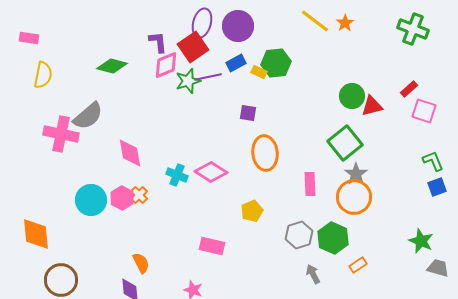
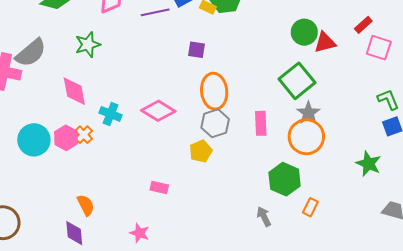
green star: (188, 81) -> (88, 45), moved
cyan cross: (177, 175) -> (111, 114), moved
gray hexagon: (299, 235) -> (215, 123), moved
green star: (421, 241) -> (368, 164), moved
pink rectangle: (212, 246) -> (159, 188), size x0.7
orange rectangle: (358, 265) -> (310, 207), turned -30

